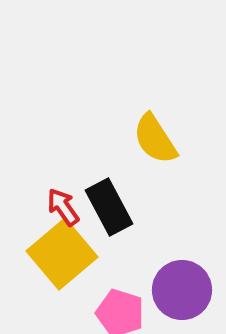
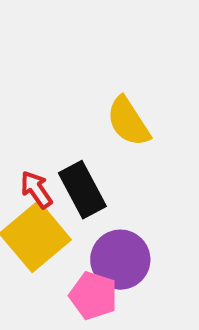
purple circle: (182, 290) -> (120, 260), moved

